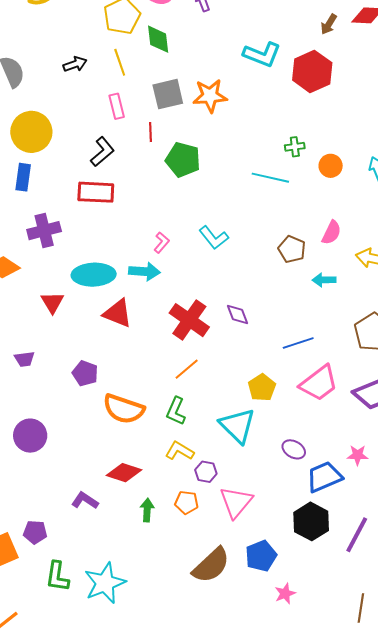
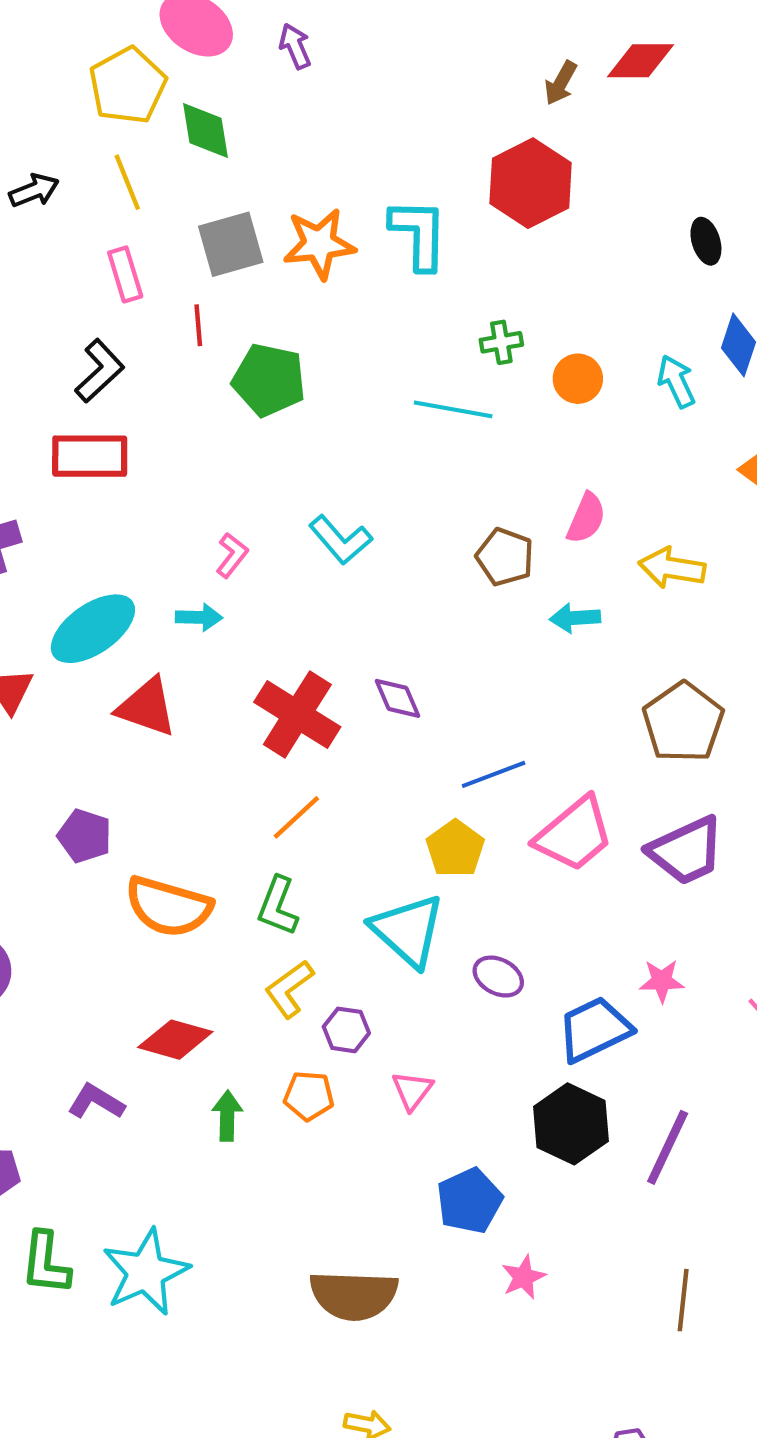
cyan L-shape: (262, 54) -> (419, 234), moved, turned -108
cyan arrow: (144, 272) -> (199, 617), size x0.7
cyan ellipse: (94, 275) -> (93, 629), turned -30
blue line: (298, 343) -> (494, 774), moved
purple ellipse: (294, 449) -> (498, 977), moved
yellow L-shape: (179, 451) -> (289, 989), turned -64
pink triangle: (236, 502) -> (412, 1091), size x0.6
brown semicircle: (211, 565) -> (354, 1295), moved, turned 48

